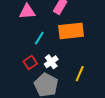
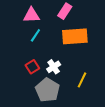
cyan line: (39, 38) -> (35, 35), moved

